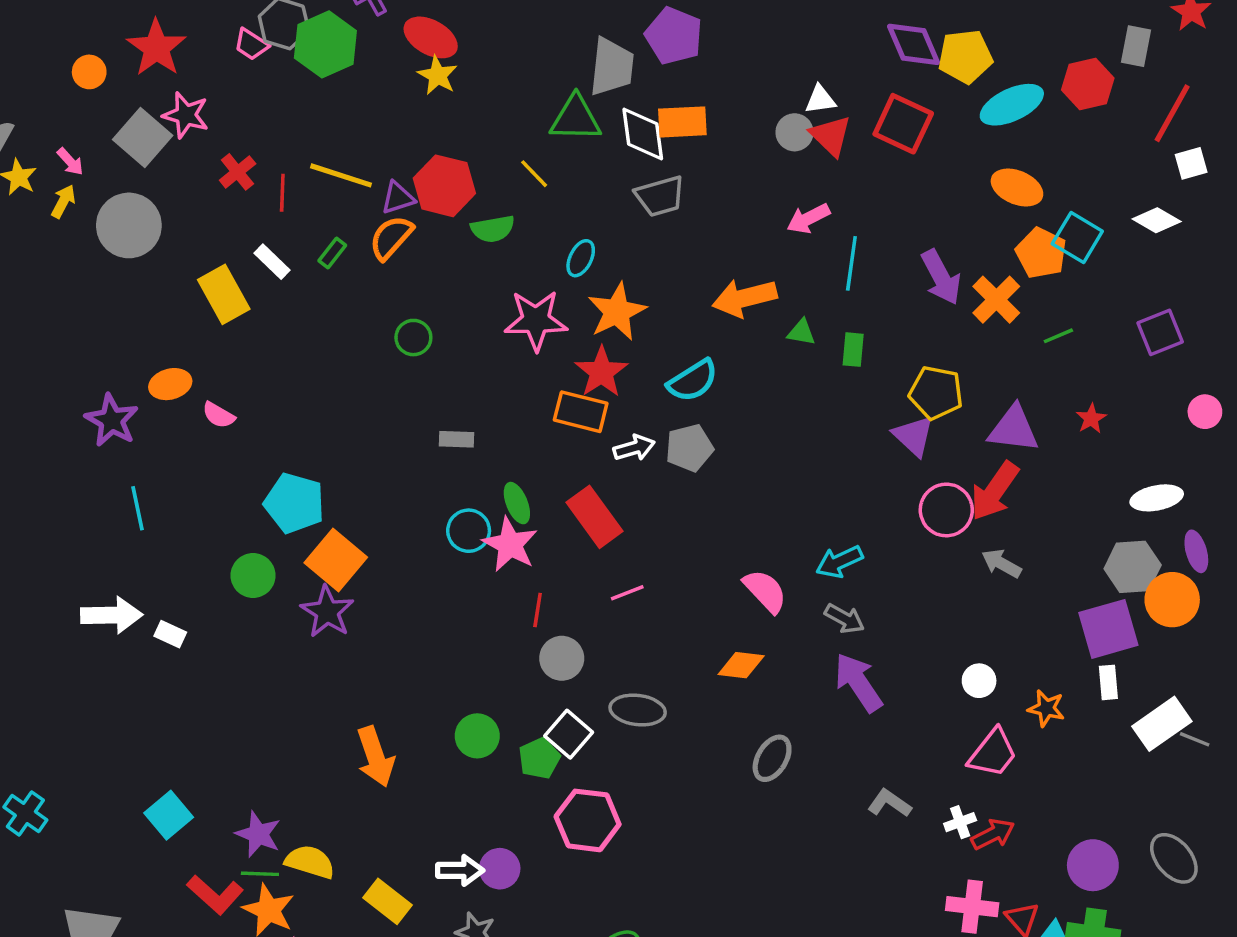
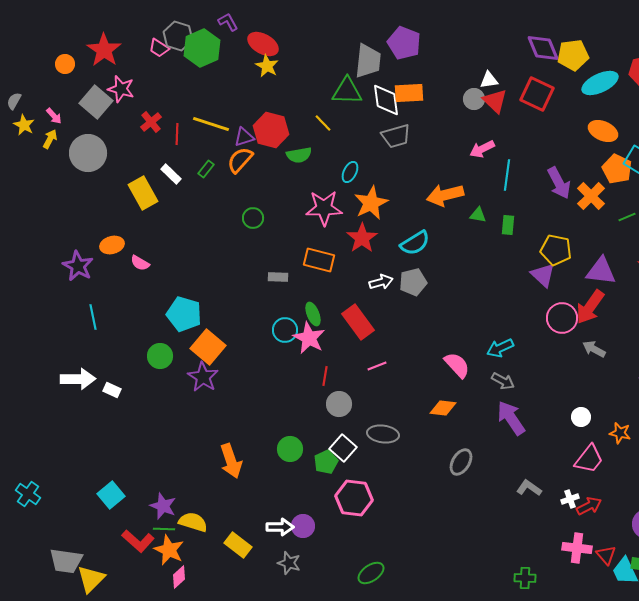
orange rectangle: (581, 412) -> (319, 260), moved

